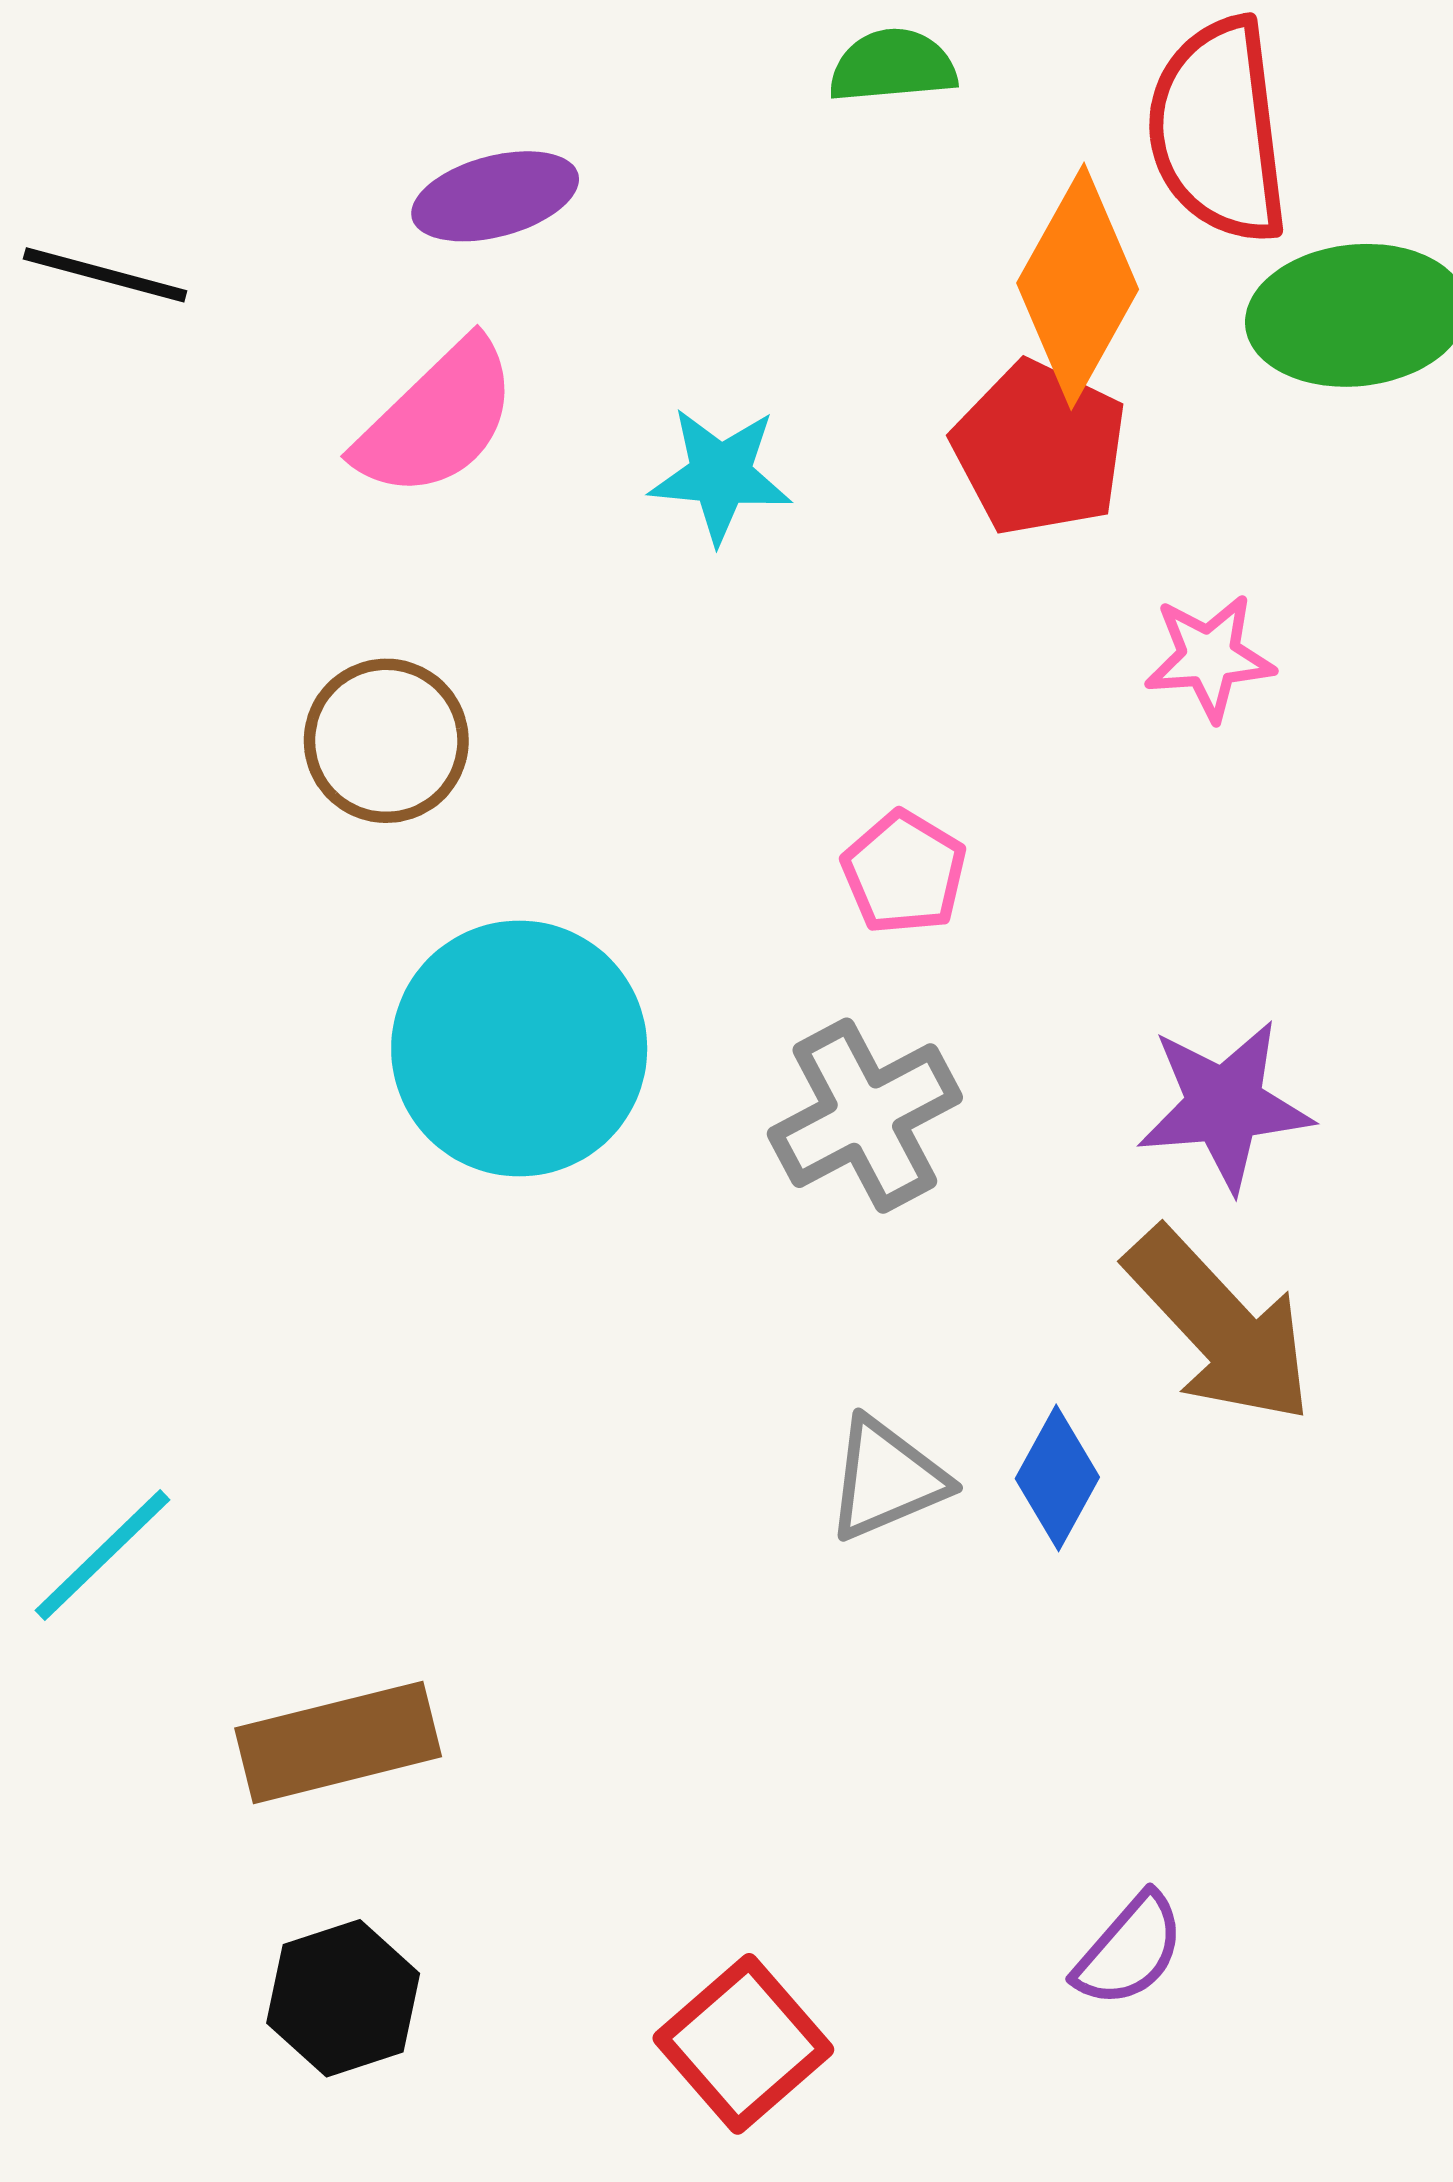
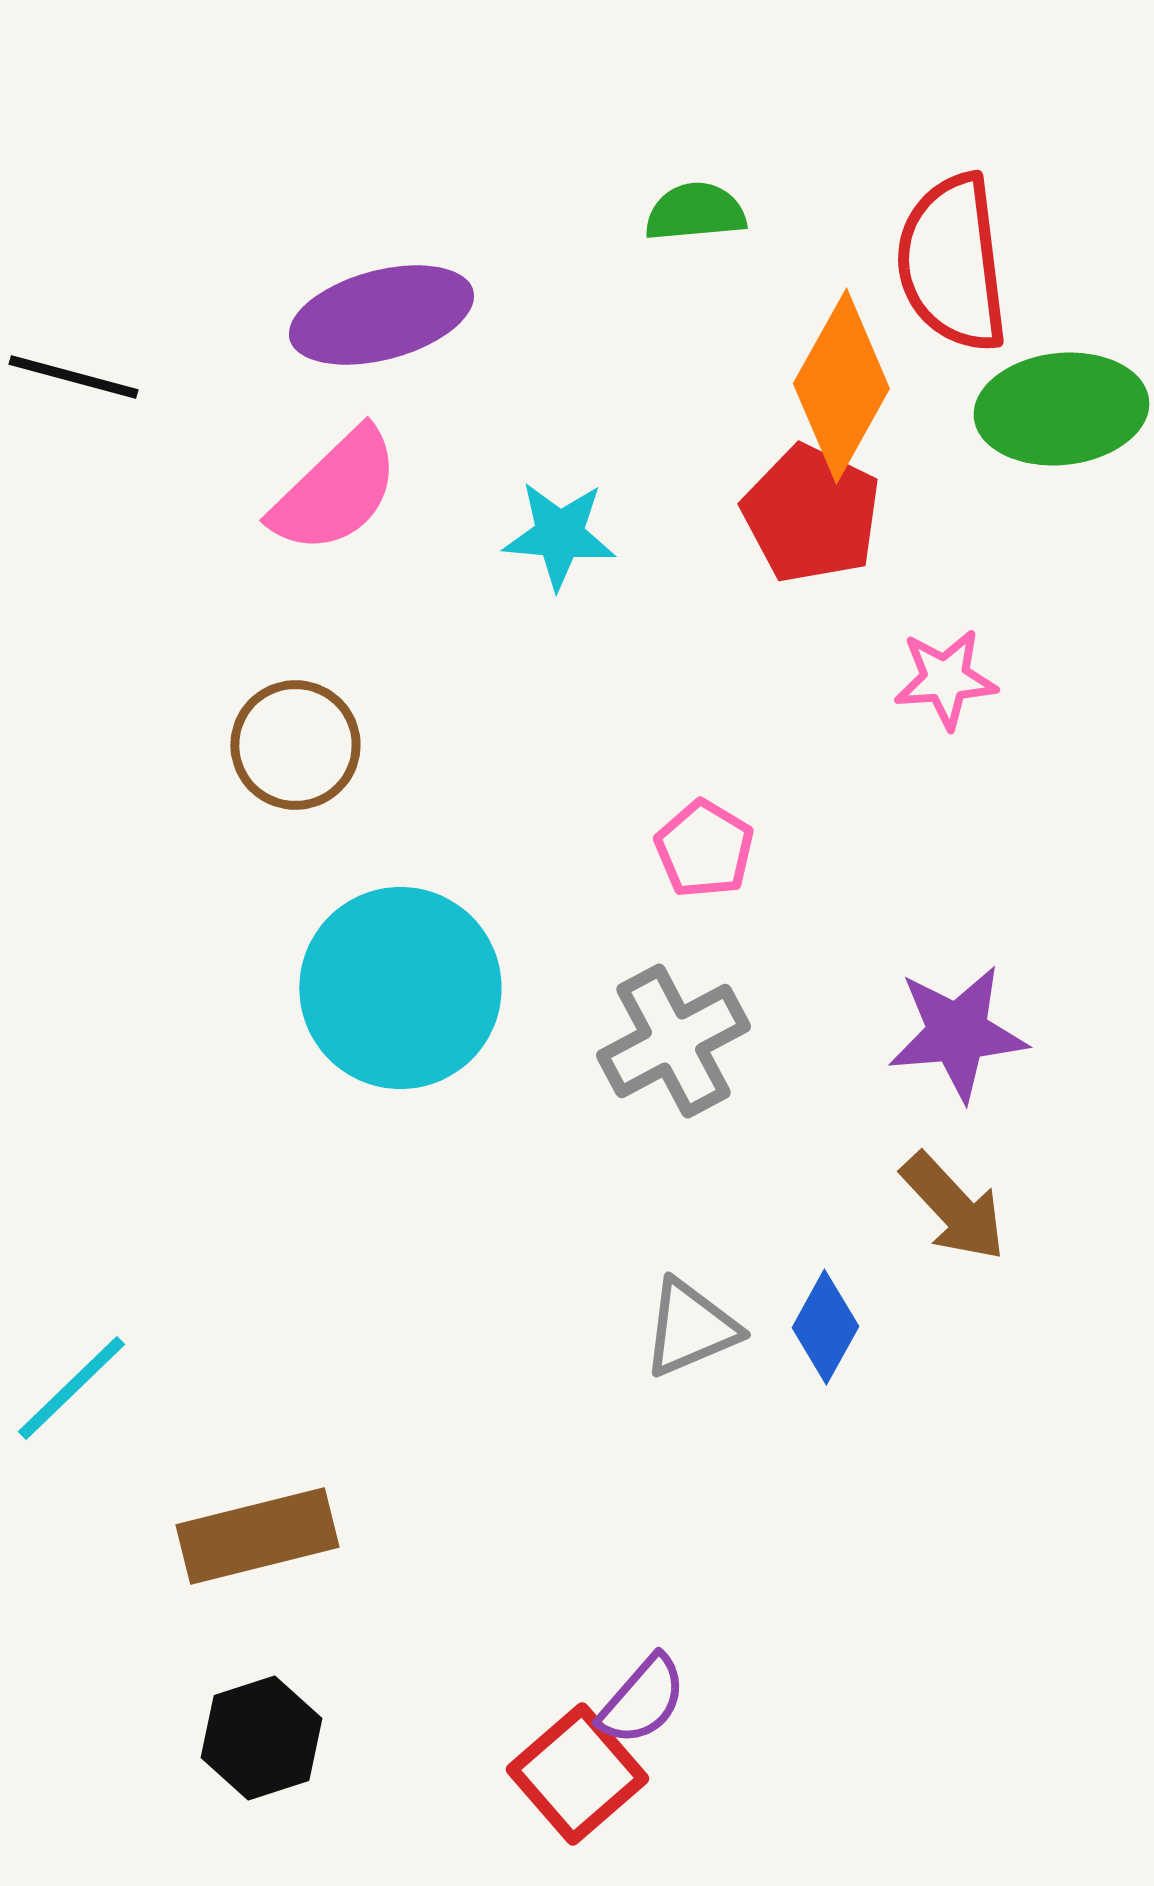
purple ellipse: (495, 196) -> (381, 315), size x1.4
brown arrow: (1219, 1326) -> (953, 1207), size x0.7
purple semicircle: (1130, 1950) -> (642, 1700), moved

